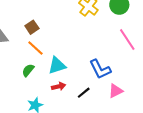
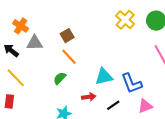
cyan triangle: (57, 65) -> (104, 77), moved

